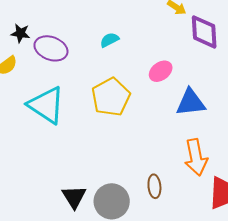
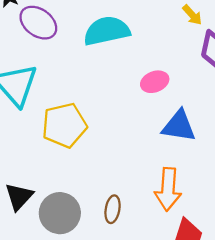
cyan semicircle: (109, 40) -> (107, 31), size x2.0
yellow pentagon: (111, 97) -> (64, 125), moved

